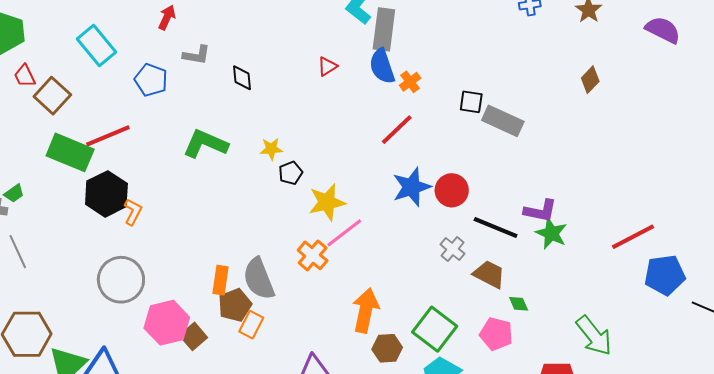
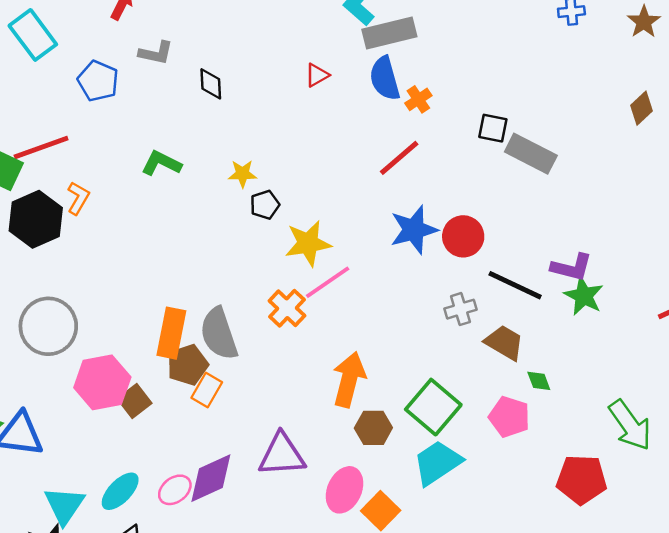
gray rectangle: (384, 29) -> (389, 33), turned 66
green L-shape: (205, 144) -> (161, 163), size x0.7
orange L-shape: (133, 212) -> (78, 198), moved
gray cross: (452, 249) -> (460, 309), turned 30
orange rectangle: (220, 280) -> (171, 333), size x1.4

